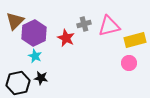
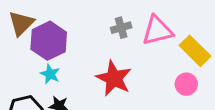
red star: (66, 38) -> (114, 78), moved, size x1.4
yellow rectangle: (135, 40) -> (195, 51), turned 60

